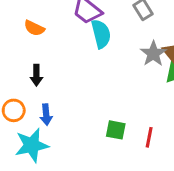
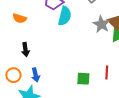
cyan semicircle: (101, 34) -> (65, 16), turned 36
red line: (149, 137) -> (107, 73), moved

